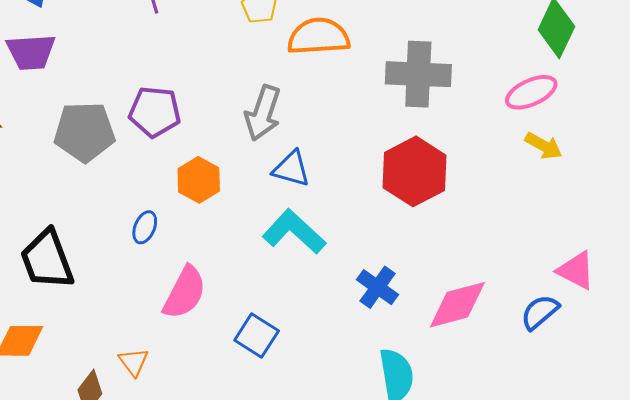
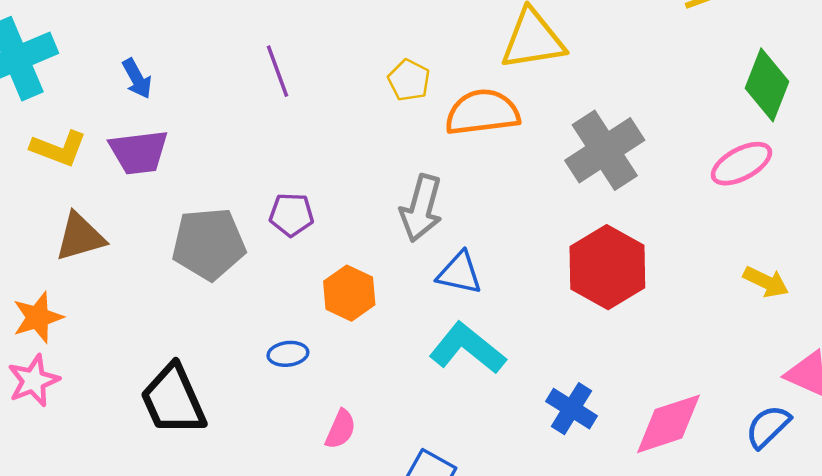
gray cross: (418, 74) -> (605, 150), turned -32
purple pentagon: (155, 112) -> (291, 215), size x0.7
yellow arrow: (544, 146) -> (766, 282), moved
blue ellipse: (145, 227) -> (288, 354), turned 64
pink semicircle: (185, 293) -> (341, 429), size x0.6

